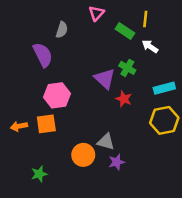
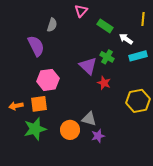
yellow line: (145, 19) -> (143, 19), moved
cyan rectangle: (164, 88) -> (138, 56), moved
green star: (39, 174) -> (35, 129), moved, size x1.6

